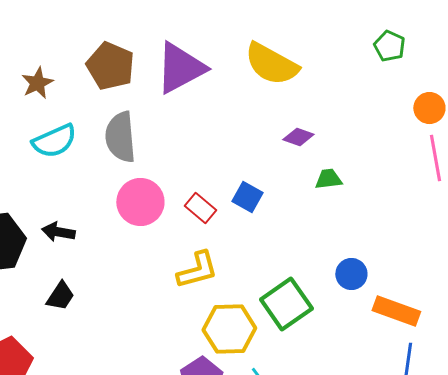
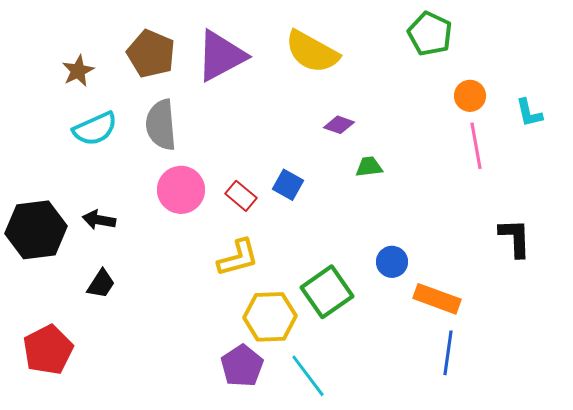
green pentagon: (389, 46) -> (430, 34), size x1.4

